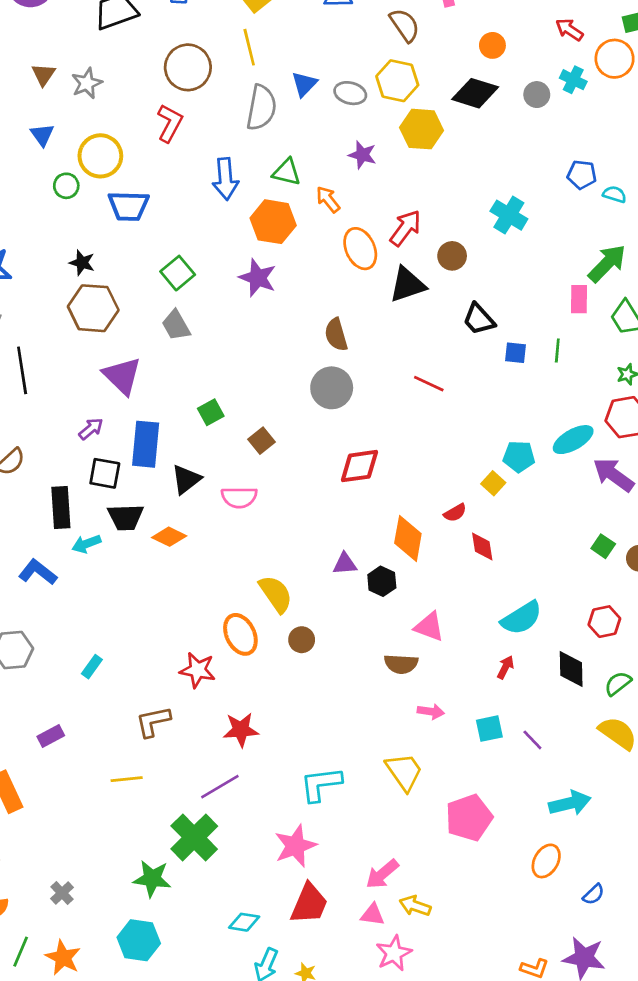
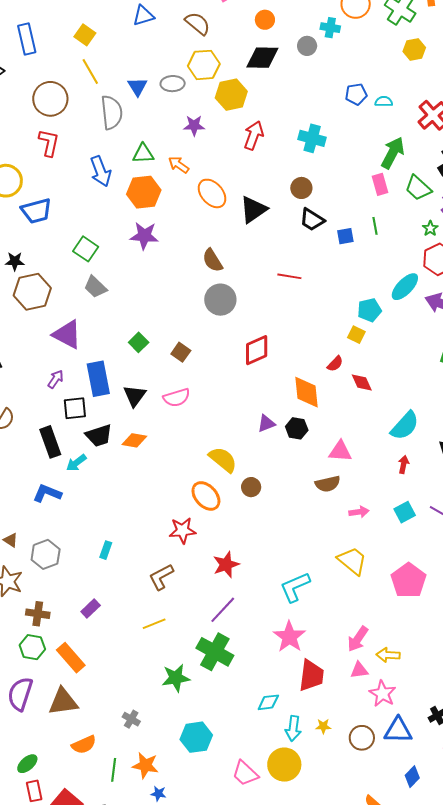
red arrow: (405, 228) -> (254, 135), moved
brown circle: (452, 256) -> (301, 188), moved
green star: (152, 879) -> (176, 678), moved

